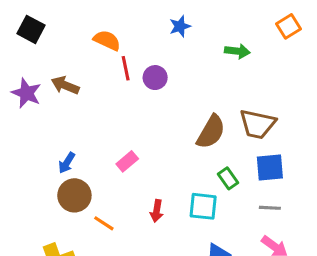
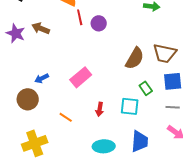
pink rectangle: (127, 161) -> (81, 77), size x1.5
blue arrow: (67, 163) -> (42, 78), turned 32
brown circle: (74, 195) -> (28, 99), moved

